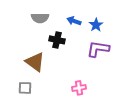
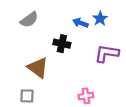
gray semicircle: (40, 18) -> (29, 20), moved, turned -36
blue star: (96, 25) -> (100, 19), moved

